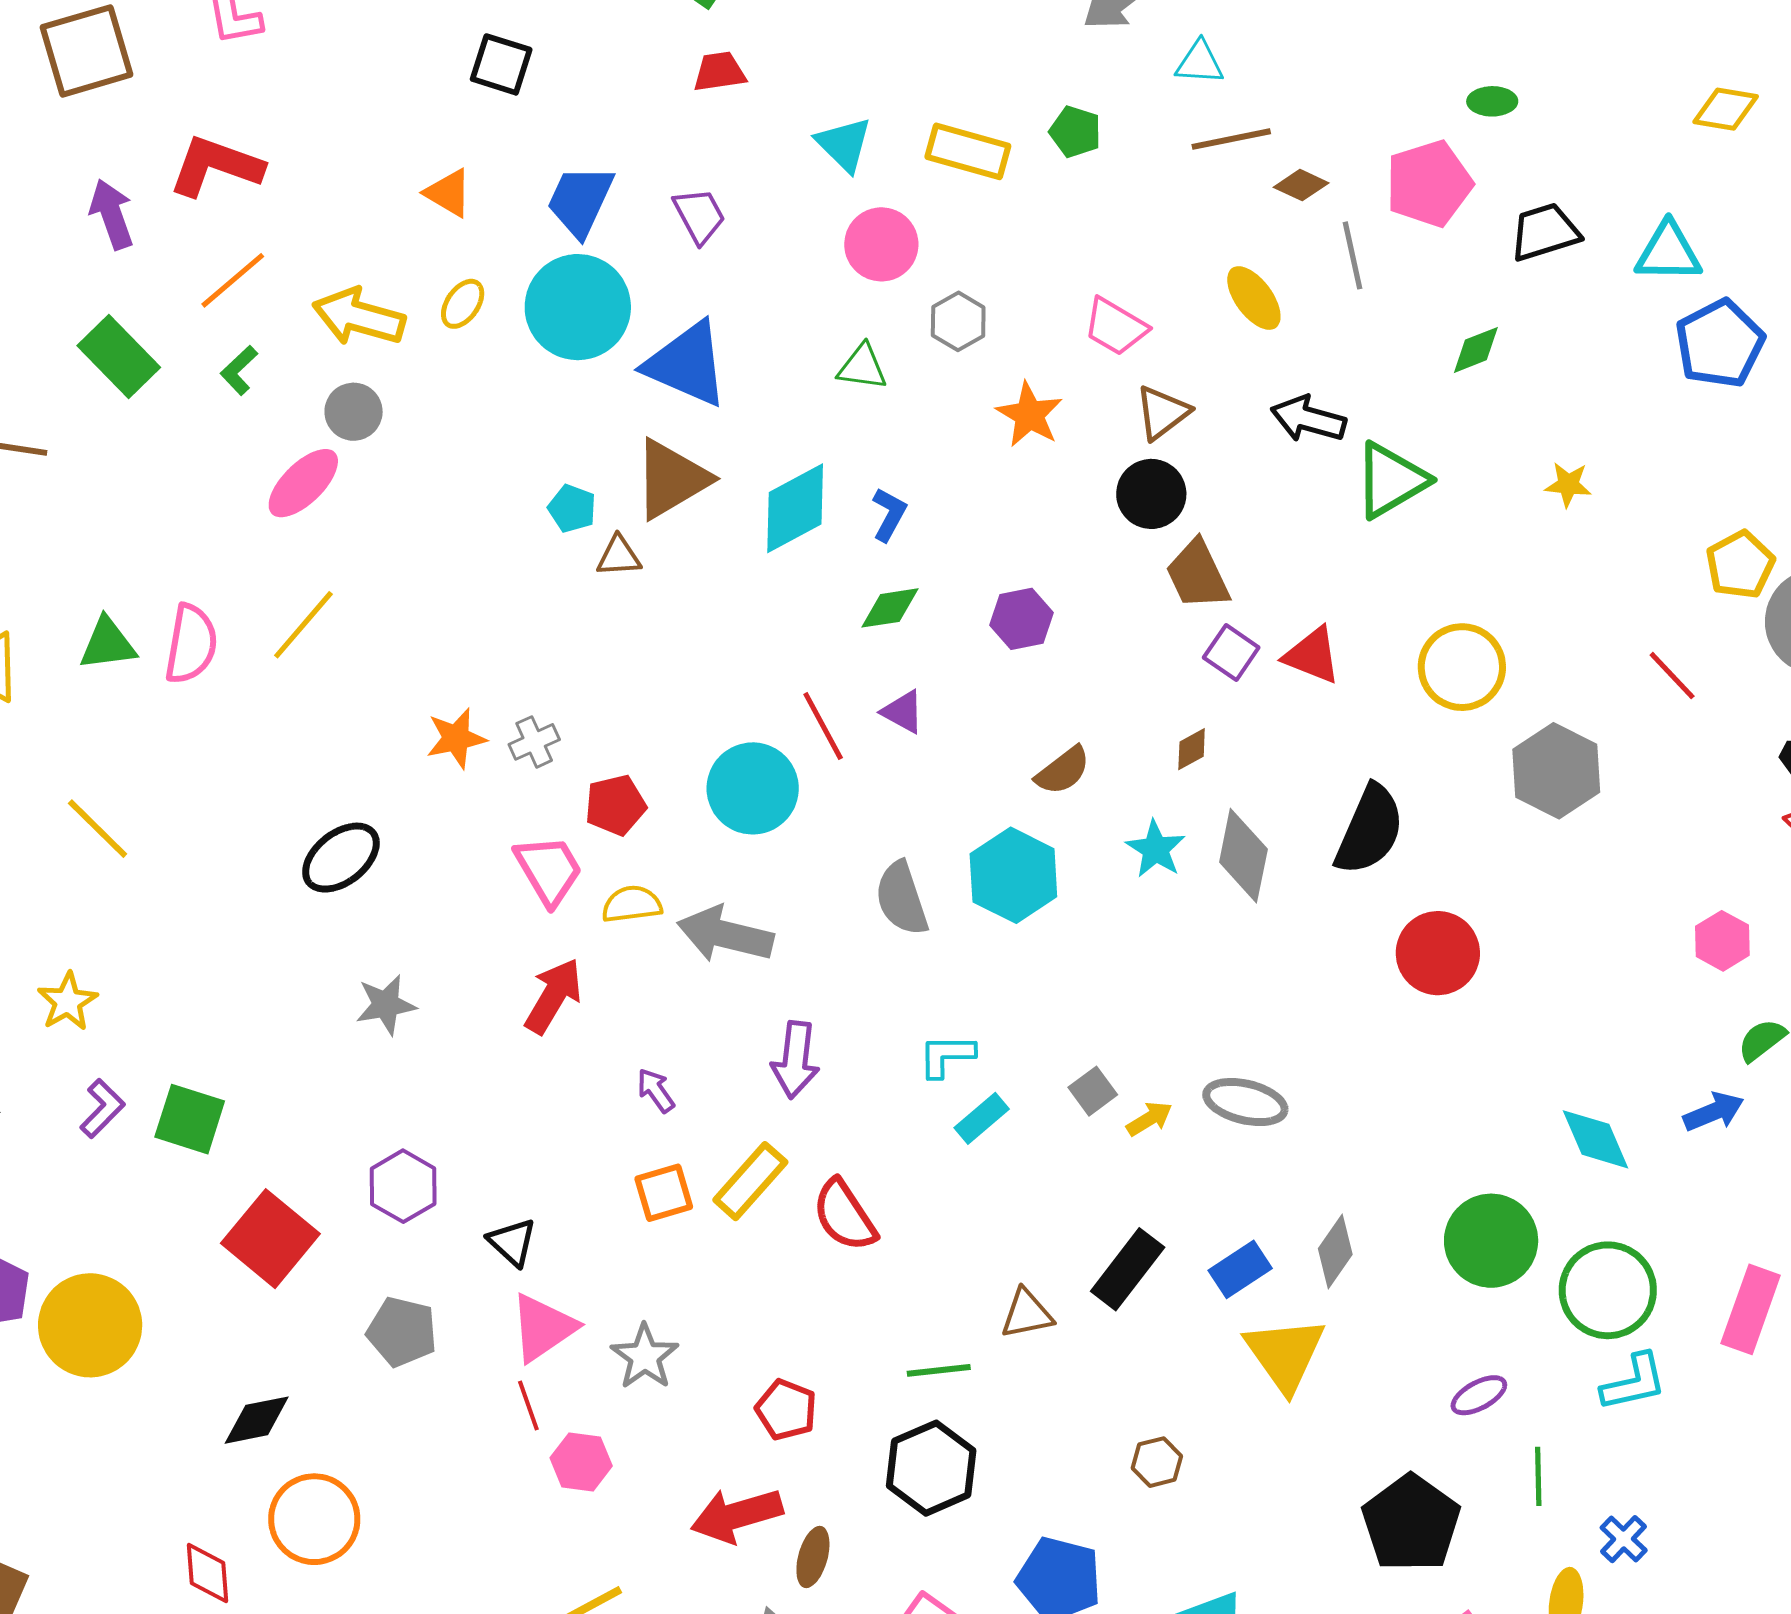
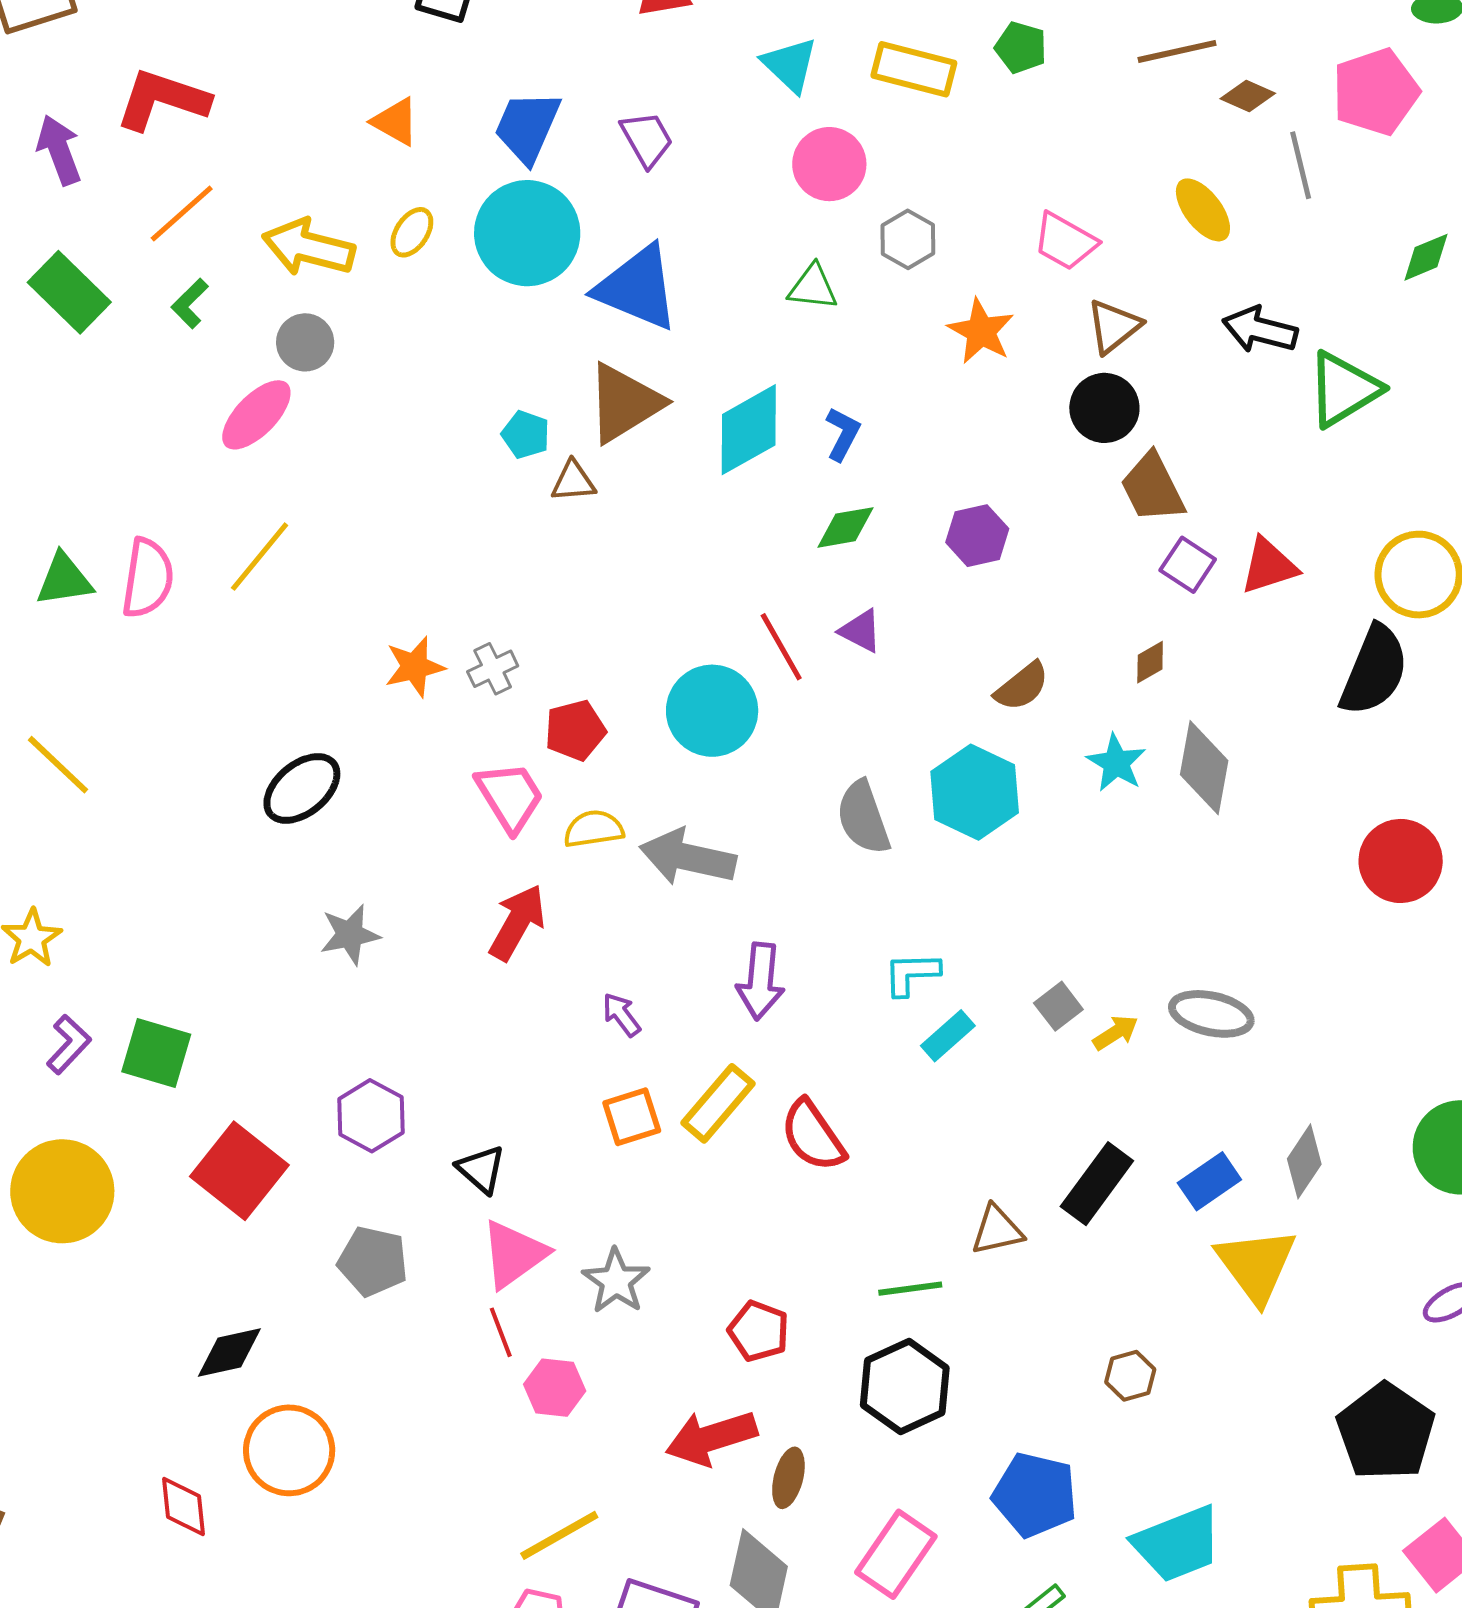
red triangle: (1312, 655) -> (1269, 566), turned -38
black semicircle: (1370, 830) -> (1374, 670), moved
yellow circle: (90, 1325) -> (62, 1191), moved

